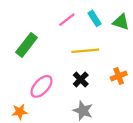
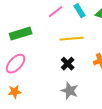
green rectangle: (26, 45) -> (21, 34), turned 35
pink ellipse: (41, 86) -> (16, 64), moved

